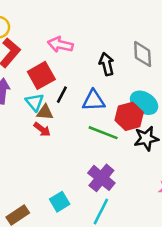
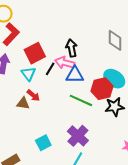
pink arrow: (60, 45) -> (65, 63), moved
black arrow: (107, 64) -> (72, 48), moved
brown triangle: (45, 112) -> (23, 103), moved
cyan square: (60, 202) -> (43, 143), moved

